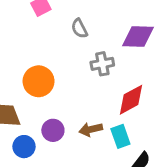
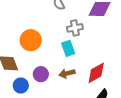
red diamond: (131, 100) -> (96, 73), moved
cyan rectangle: (120, 136) -> (68, 48), moved

